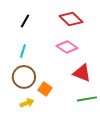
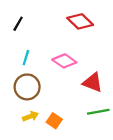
black line: (25, 21) -> (18, 24), moved
pink diamond: (67, 47) -> (64, 61), moved
orange square: (45, 89) -> (54, 121), moved

